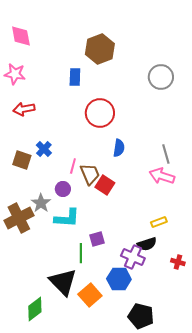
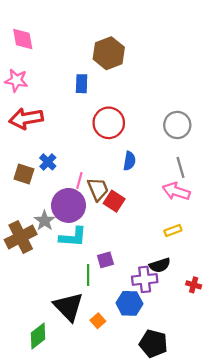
gray circle: (161, 77) -> (177, 125), moved
red arrow: (24, 109) -> (26, 118), size x1.4
purple circle: (63, 189) -> (69, 205), size x2.0
yellow rectangle: (159, 222) -> (173, 230), moved
purple cross: (133, 257) -> (145, 279), turned -30
orange square: (90, 295) -> (98, 321), size x0.6

